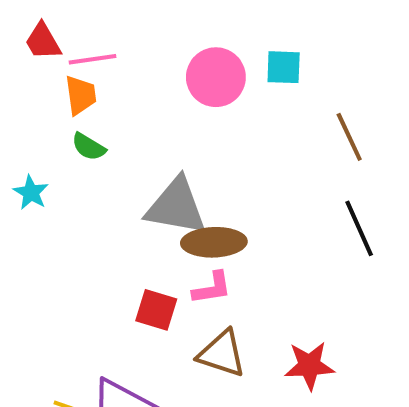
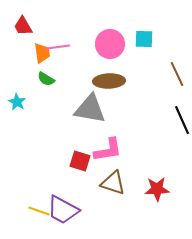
pink line: (93, 59) -> (58, 47), moved
brown ellipse: (214, 242) -> (109, 81), moved
pink L-shape: (212, 288) -> (108, 150), size x1.4

